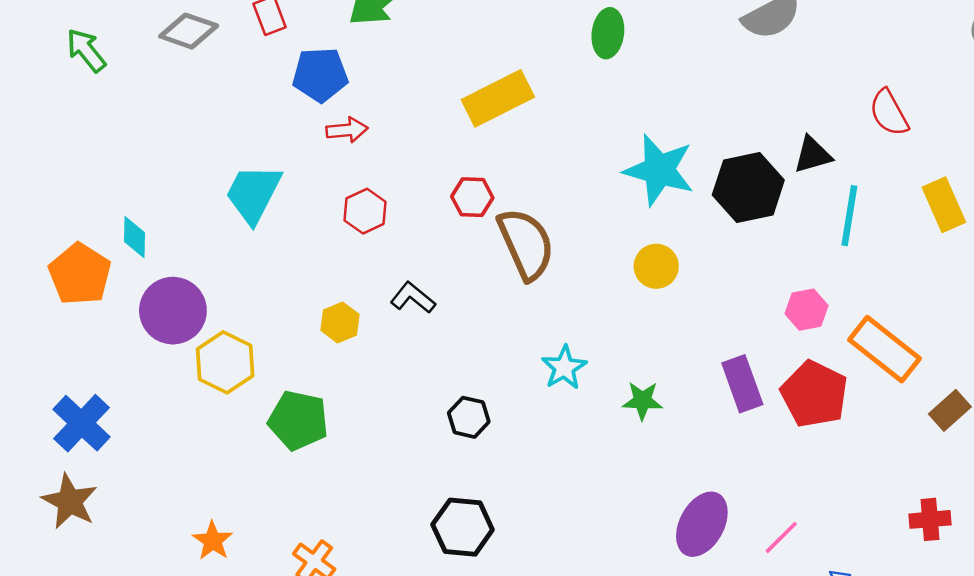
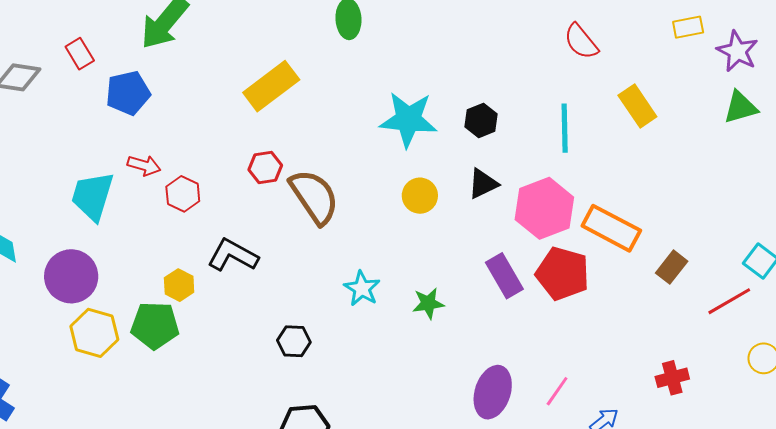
red arrow: (347, 130) -> (144, 165), moved, turned 32
black triangle: (813, 155) -> (483, 184), moved
black hexagon: (748, 188) -> (481, 120), size x0.6
black L-shape: (413, 298) -> (233, 255), size x1.4
pink hexagon: (807, 310) -> (544, 208), size x1.8
purple circle: (173, 311) -> (71, 276), moved
green pentagon: (298, 420) -> (155, 325), moved
red cross: (930, 519) -> (672, 378), moved

